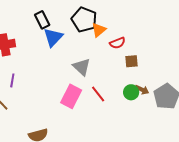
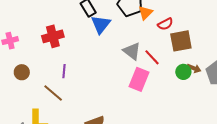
brown square: (131, 61) -> (181, 41), size x1.6
red line: (98, 94) -> (152, 57), moved
pink rectangle: (71, 96) -> (139, 79), moved

